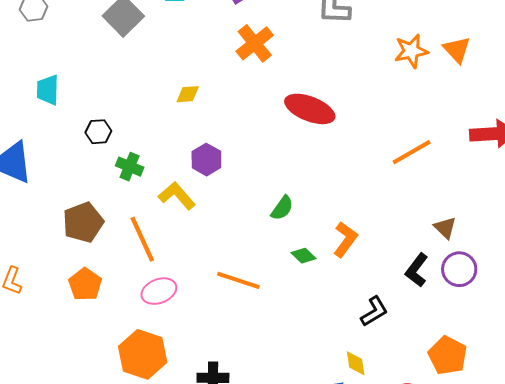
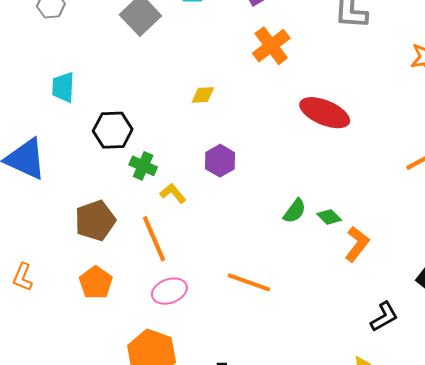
black hexagon: (98, 132) -> (113, 130), size x1.5
yellow L-shape: (177, 196) -> (173, 193), moved, size x0.7
green diamond: (304, 256) -> (329, 217), moved

